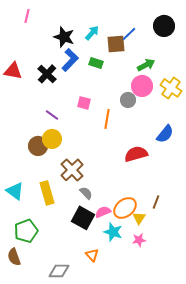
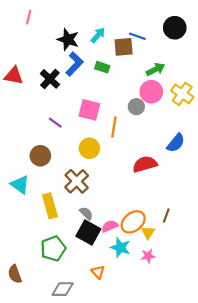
blue line: (129, 34) -> (137, 36), turned 63
pink square: (84, 103) -> (89, 110), size x1.5
yellow circle: (52, 139) -> (89, 148), moved
cyan triangle: (15, 191) -> (20, 185), moved
gray semicircle: (86, 193) -> (86, 213), moved
green pentagon: (26, 231) -> (53, 249), moved

